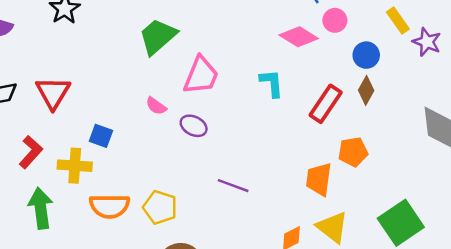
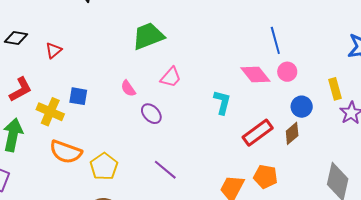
pink trapezoid: (201, 75) -> (171, 77), size x0.7
red triangle: (53, 93) -> (54, 50), size x0.6
blue square: (101, 136) -> (78, 96), turned -30

